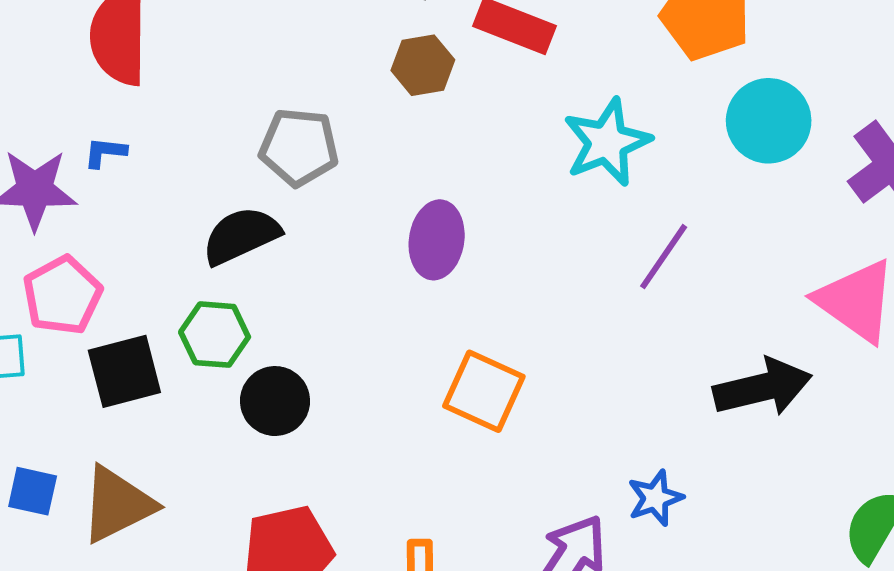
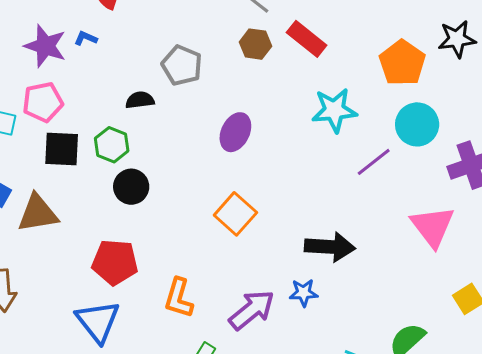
black semicircle: (241, 236) -> (140, 100), size x0.7
purple line: (664, 257) -> (374, 162), moved
black arrow: (763, 387) -> (330, 247), moved

